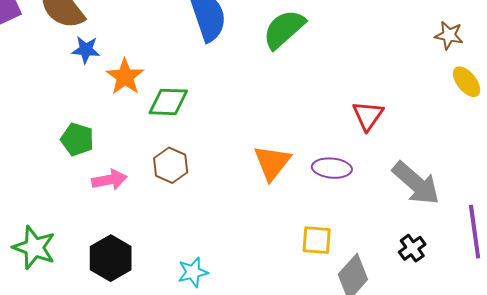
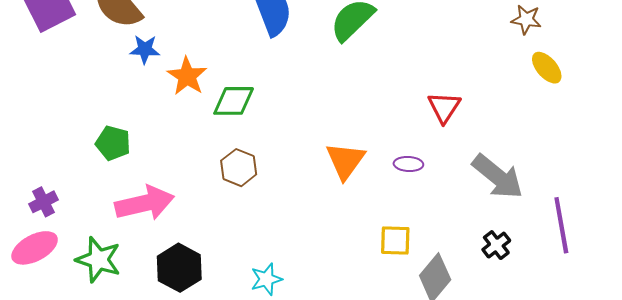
green pentagon: (77, 139) -> (113, 143), moved
purple ellipse: (332, 168) -> (408, 164), size x0.7
pink arrow: (109, 180) -> (145, 203), moved, size x1.6

